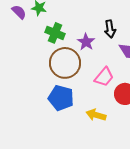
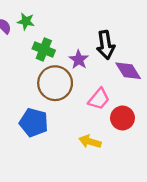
black arrow: (110, 29) -> (106, 45), size x1.4
blue pentagon: (61, 98) -> (34, 122), moved

